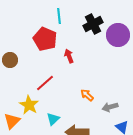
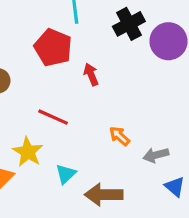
red line: (45, 83) -> (53, 117), turned 66

